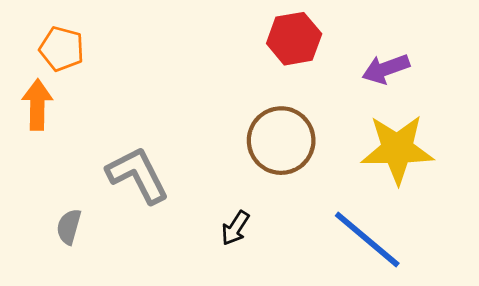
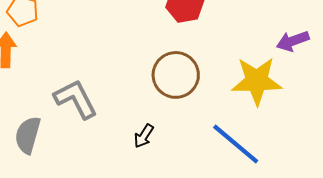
purple arrow: (386, 69) -> (293, 41), moved
gray semicircle: (69, 227) -> (28, 135), size x1.5

